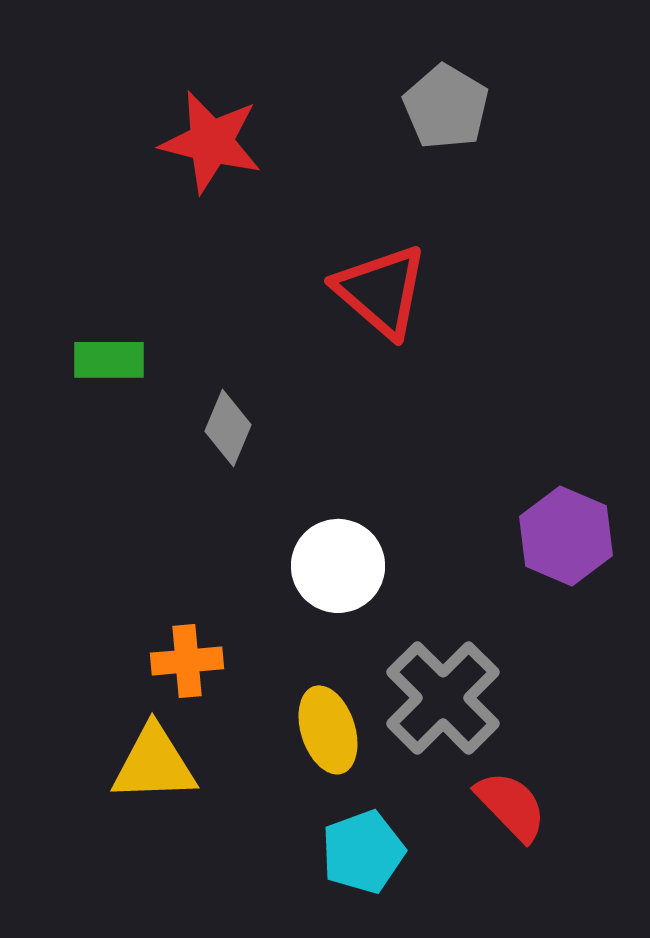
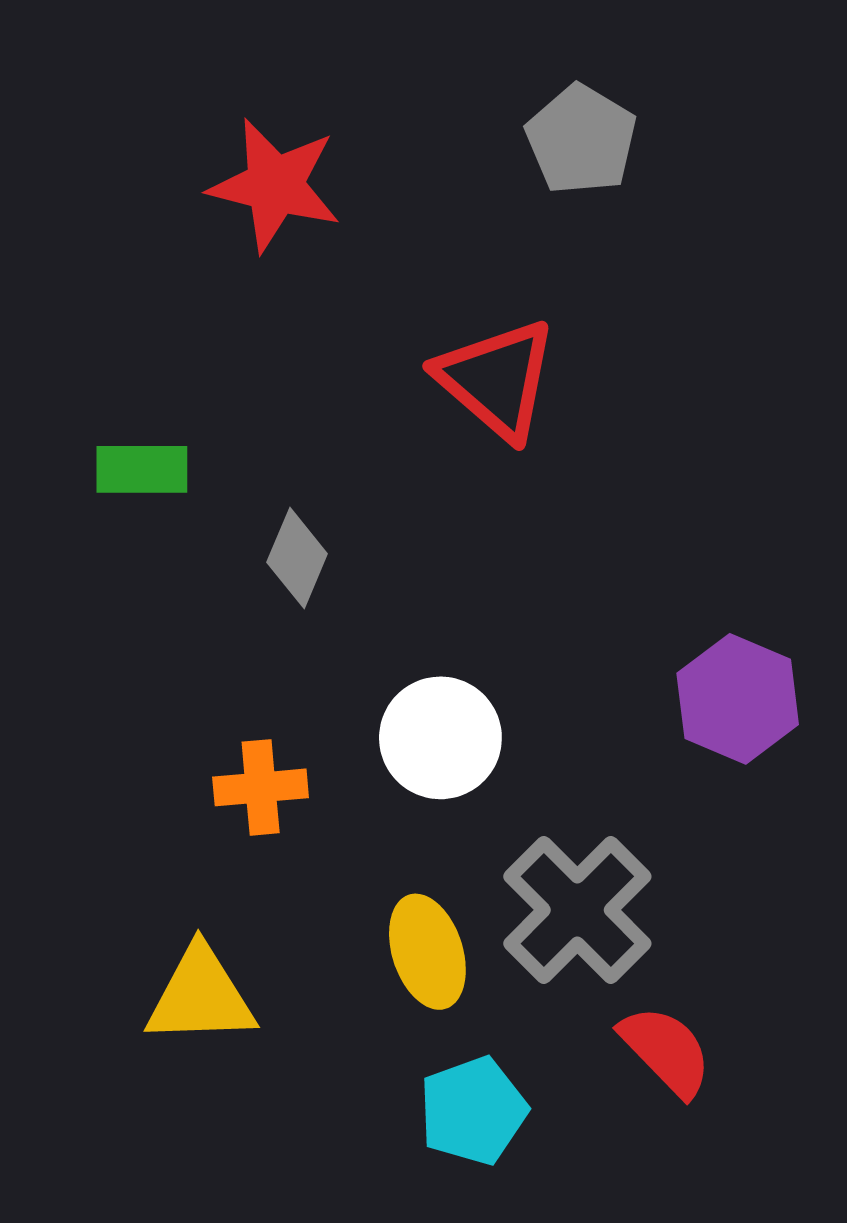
orange cross: (187, 661) -> (261, 787), moved

